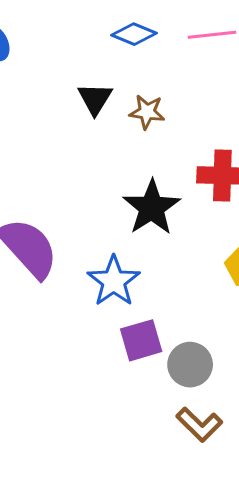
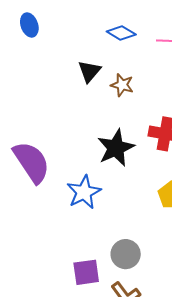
purple square: (141, 340) -> (86, 272), moved

